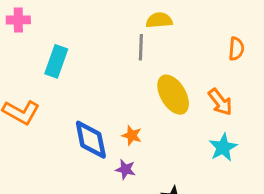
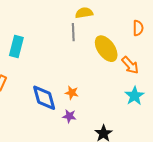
yellow ellipse: (173, 95) -> (106, 49), moved

